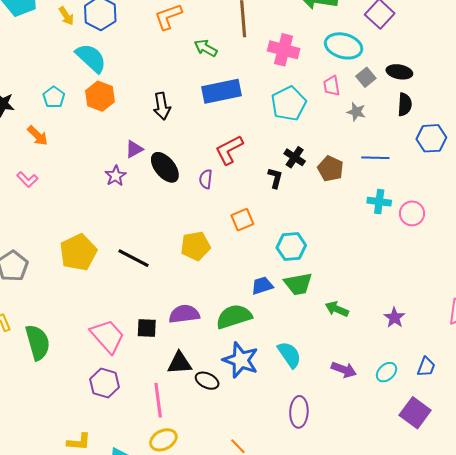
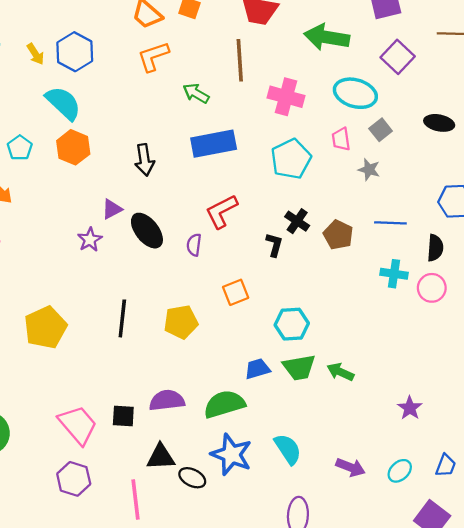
black ellipse: (399, 72) -> (439, 123), moved
black semicircle: (405, 104) -> (435, 248), moved
black line: (133, 258) -> (122, 318), moved, turned 68
green arrow: (337, 309) -> (340, 372), moved

